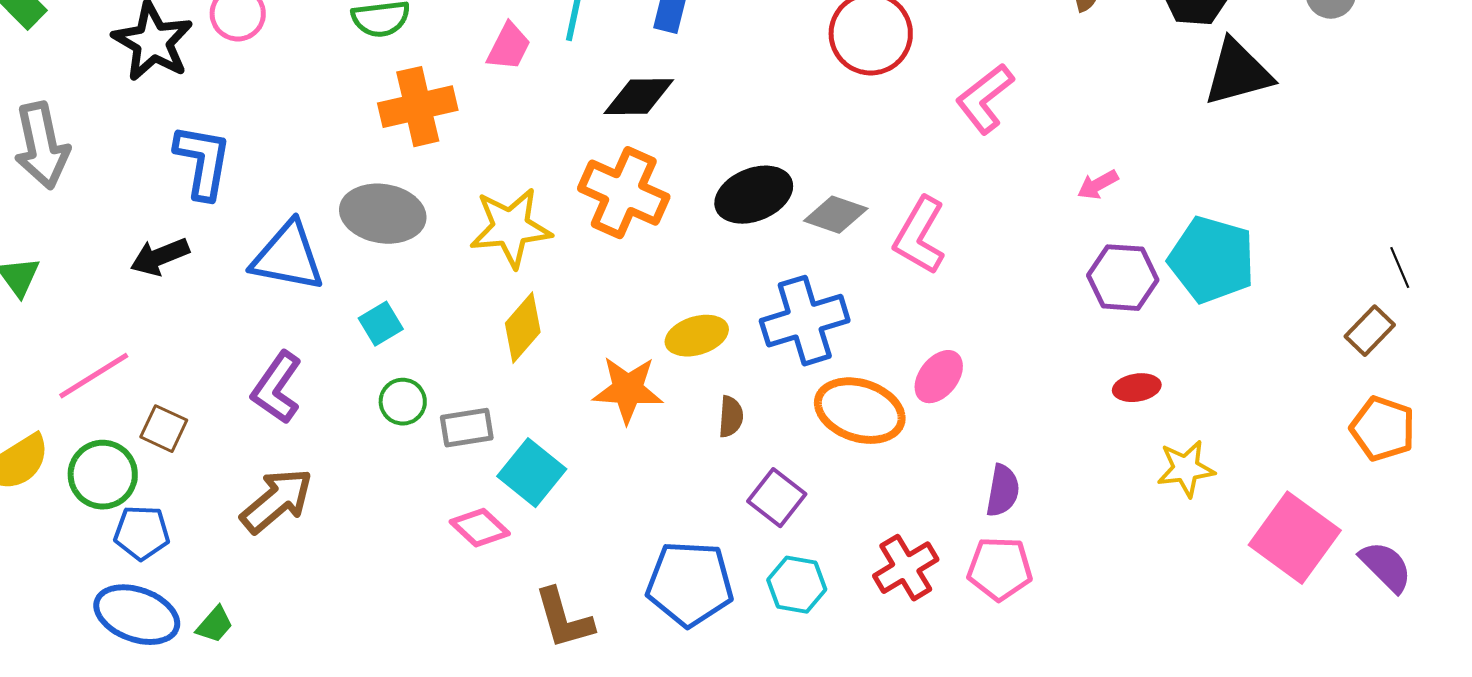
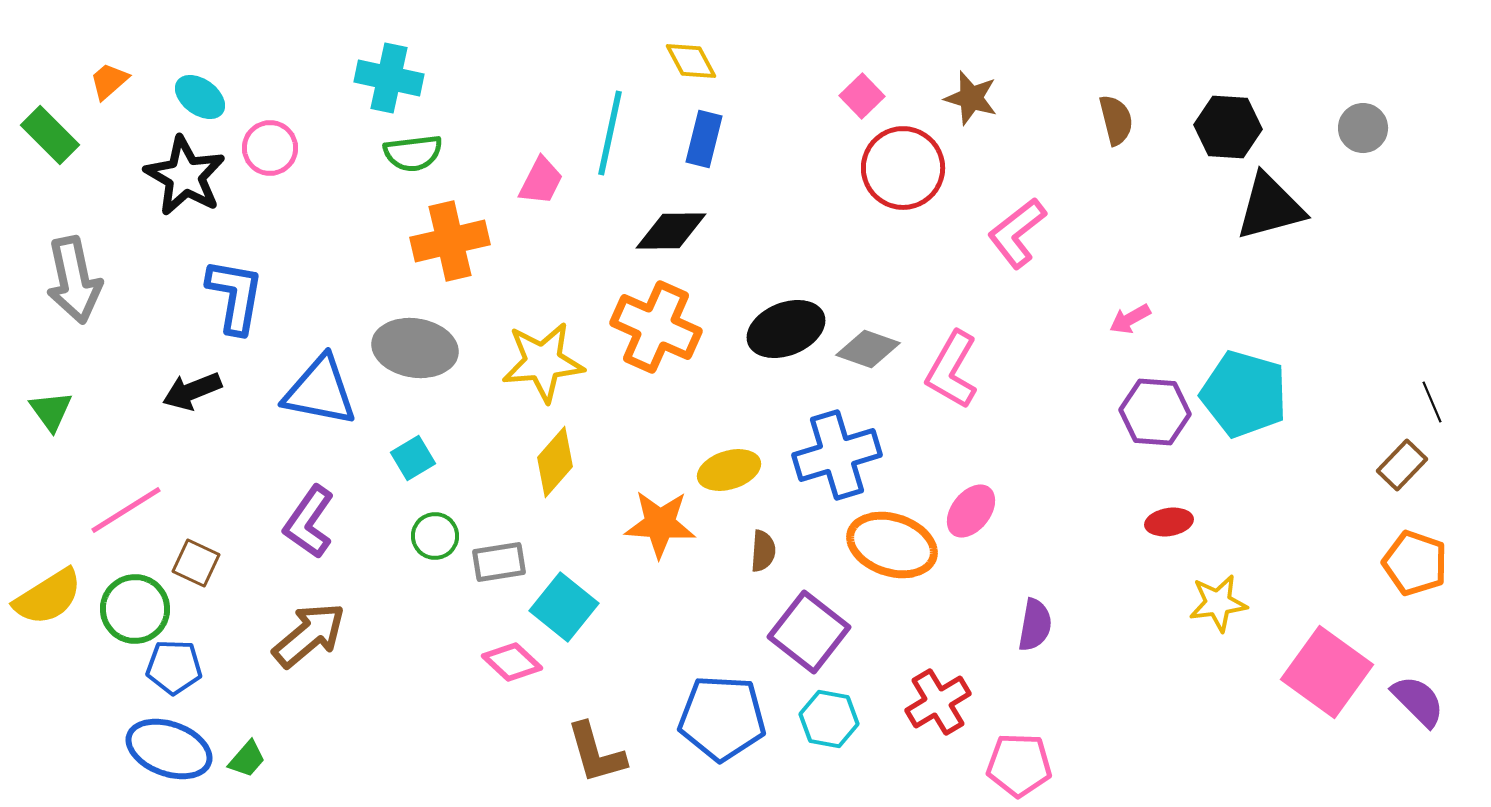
purple square: (777, 498) -> (809, 632), size x1.4
pink pentagon: (1000, 569) -> (1019, 765), moved

